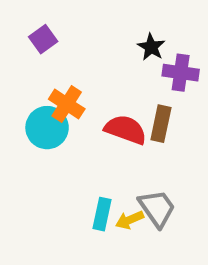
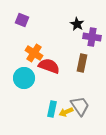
purple square: (43, 39) -> (22, 20), turned -32
cyan circle: (47, 128) -> (24, 78), moved
red semicircle: (126, 130) -> (49, 66), moved

